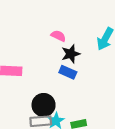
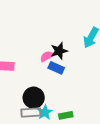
pink semicircle: (58, 36) -> (47, 56), moved, turned -56

